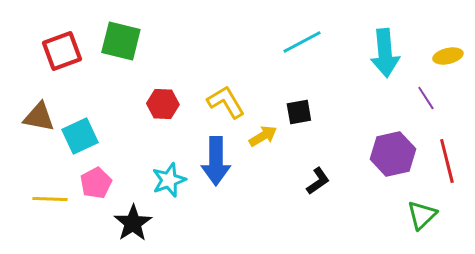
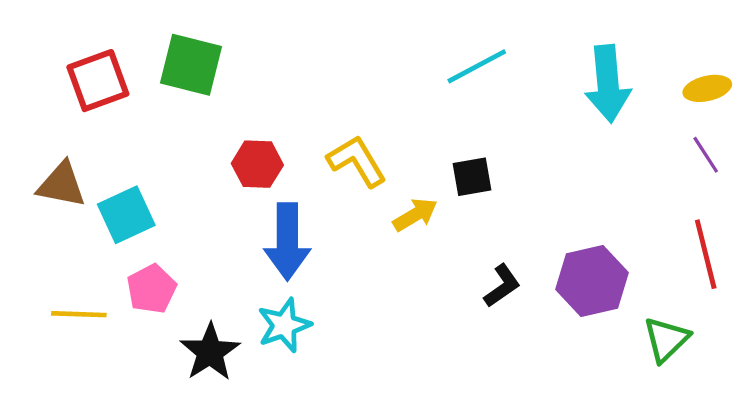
purple line: (426, 98) -> (706, 155), moved
purple hexagon: (393, 154) -> (592, 281), moved
blue arrow: (216, 161) -> (287, 242), moved
cyan star: (169, 180) -> (284, 325), moved

